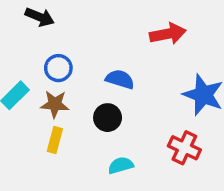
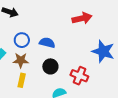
blue semicircle: (120, 79) -> (47, 43), moved
red cross: (184, 148) -> (79, 76), moved

